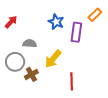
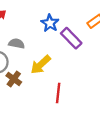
purple rectangle: (76, 32) -> (71, 38), turned -60
brown cross: (31, 74) -> (14, 79), turned -32

